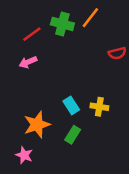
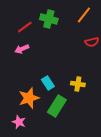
orange line: (90, 18) -> (84, 15), moved
cyan rectangle: (71, 105) -> (48, 83), moved
green rectangle: (73, 135) -> (57, 106), size x1.5

